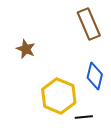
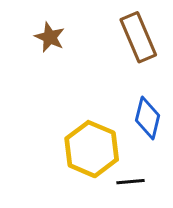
brown star: (26, 49) -> (50, 37), moved

